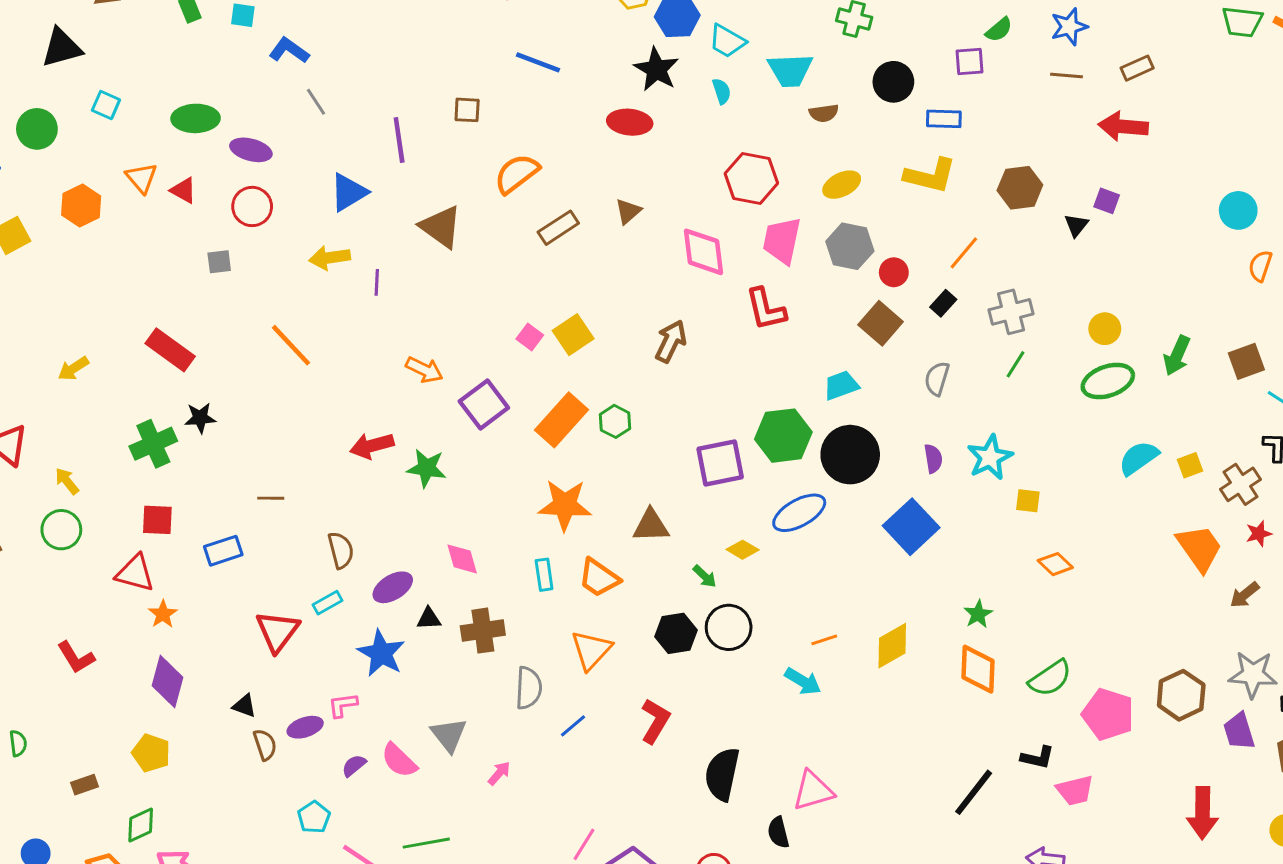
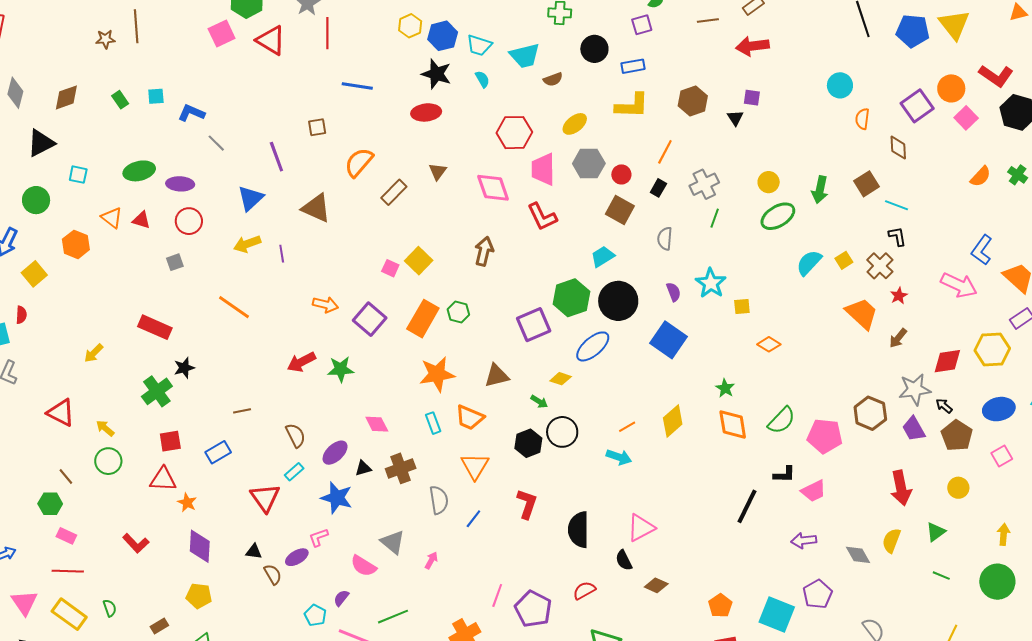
purple semicircle: (354, 766) -> (341, 598), moved

